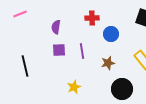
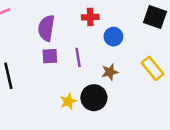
purple semicircle: (56, 27) -> (46, 28), size x1.5
black circle: (122, 89) -> (94, 98), moved

